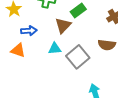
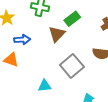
cyan triangle: (55, 49) -> (45, 86), moved

